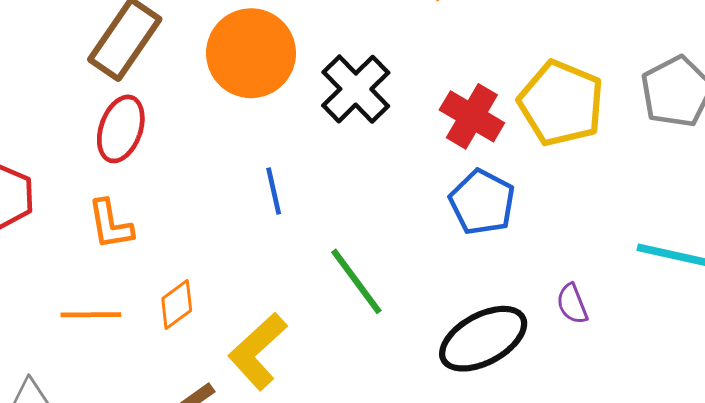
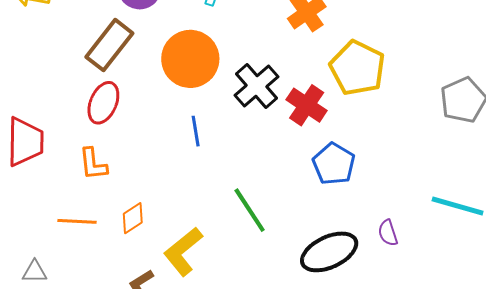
yellow pentagon: (561, 103) -> (357, 68), moved
red cross: (472, 116) -> (307, 105), moved
blue line: (274, 191) -> (196, 131), moved

